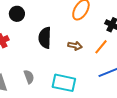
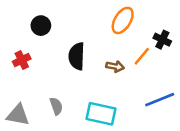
orange line: (101, 47) -> (142, 56), moved

